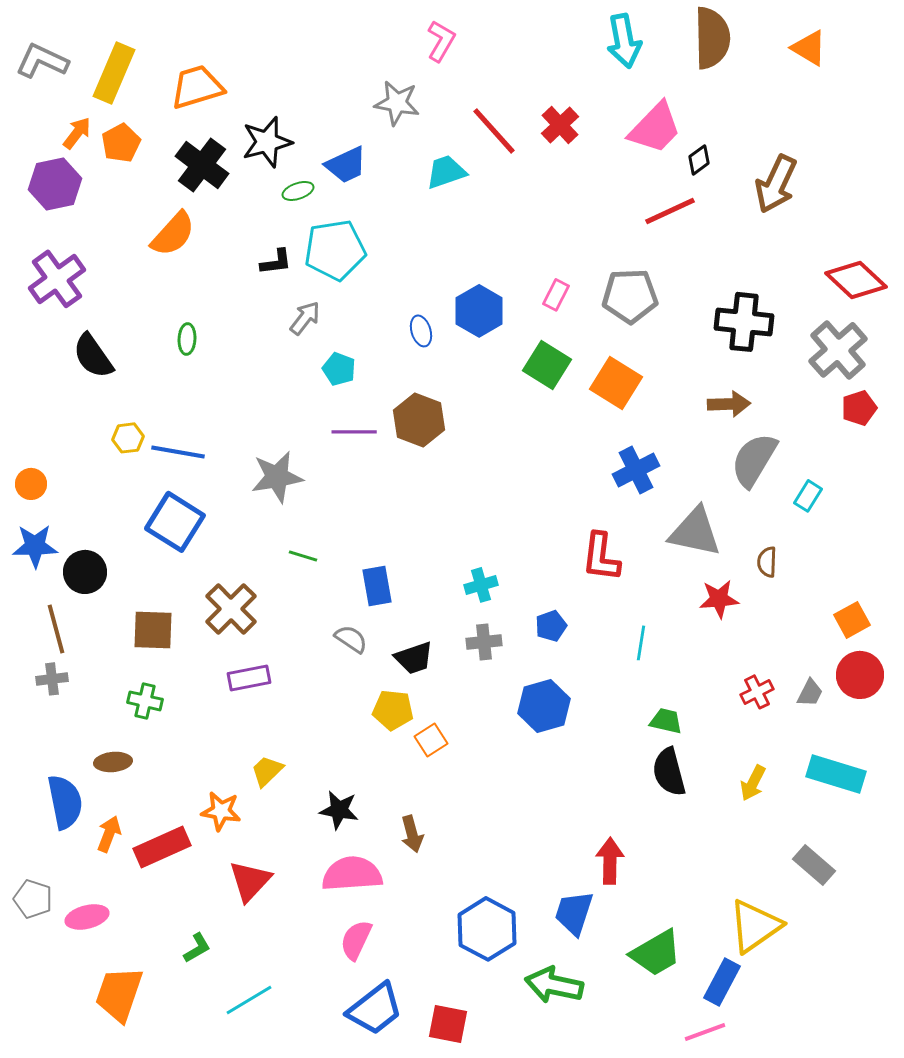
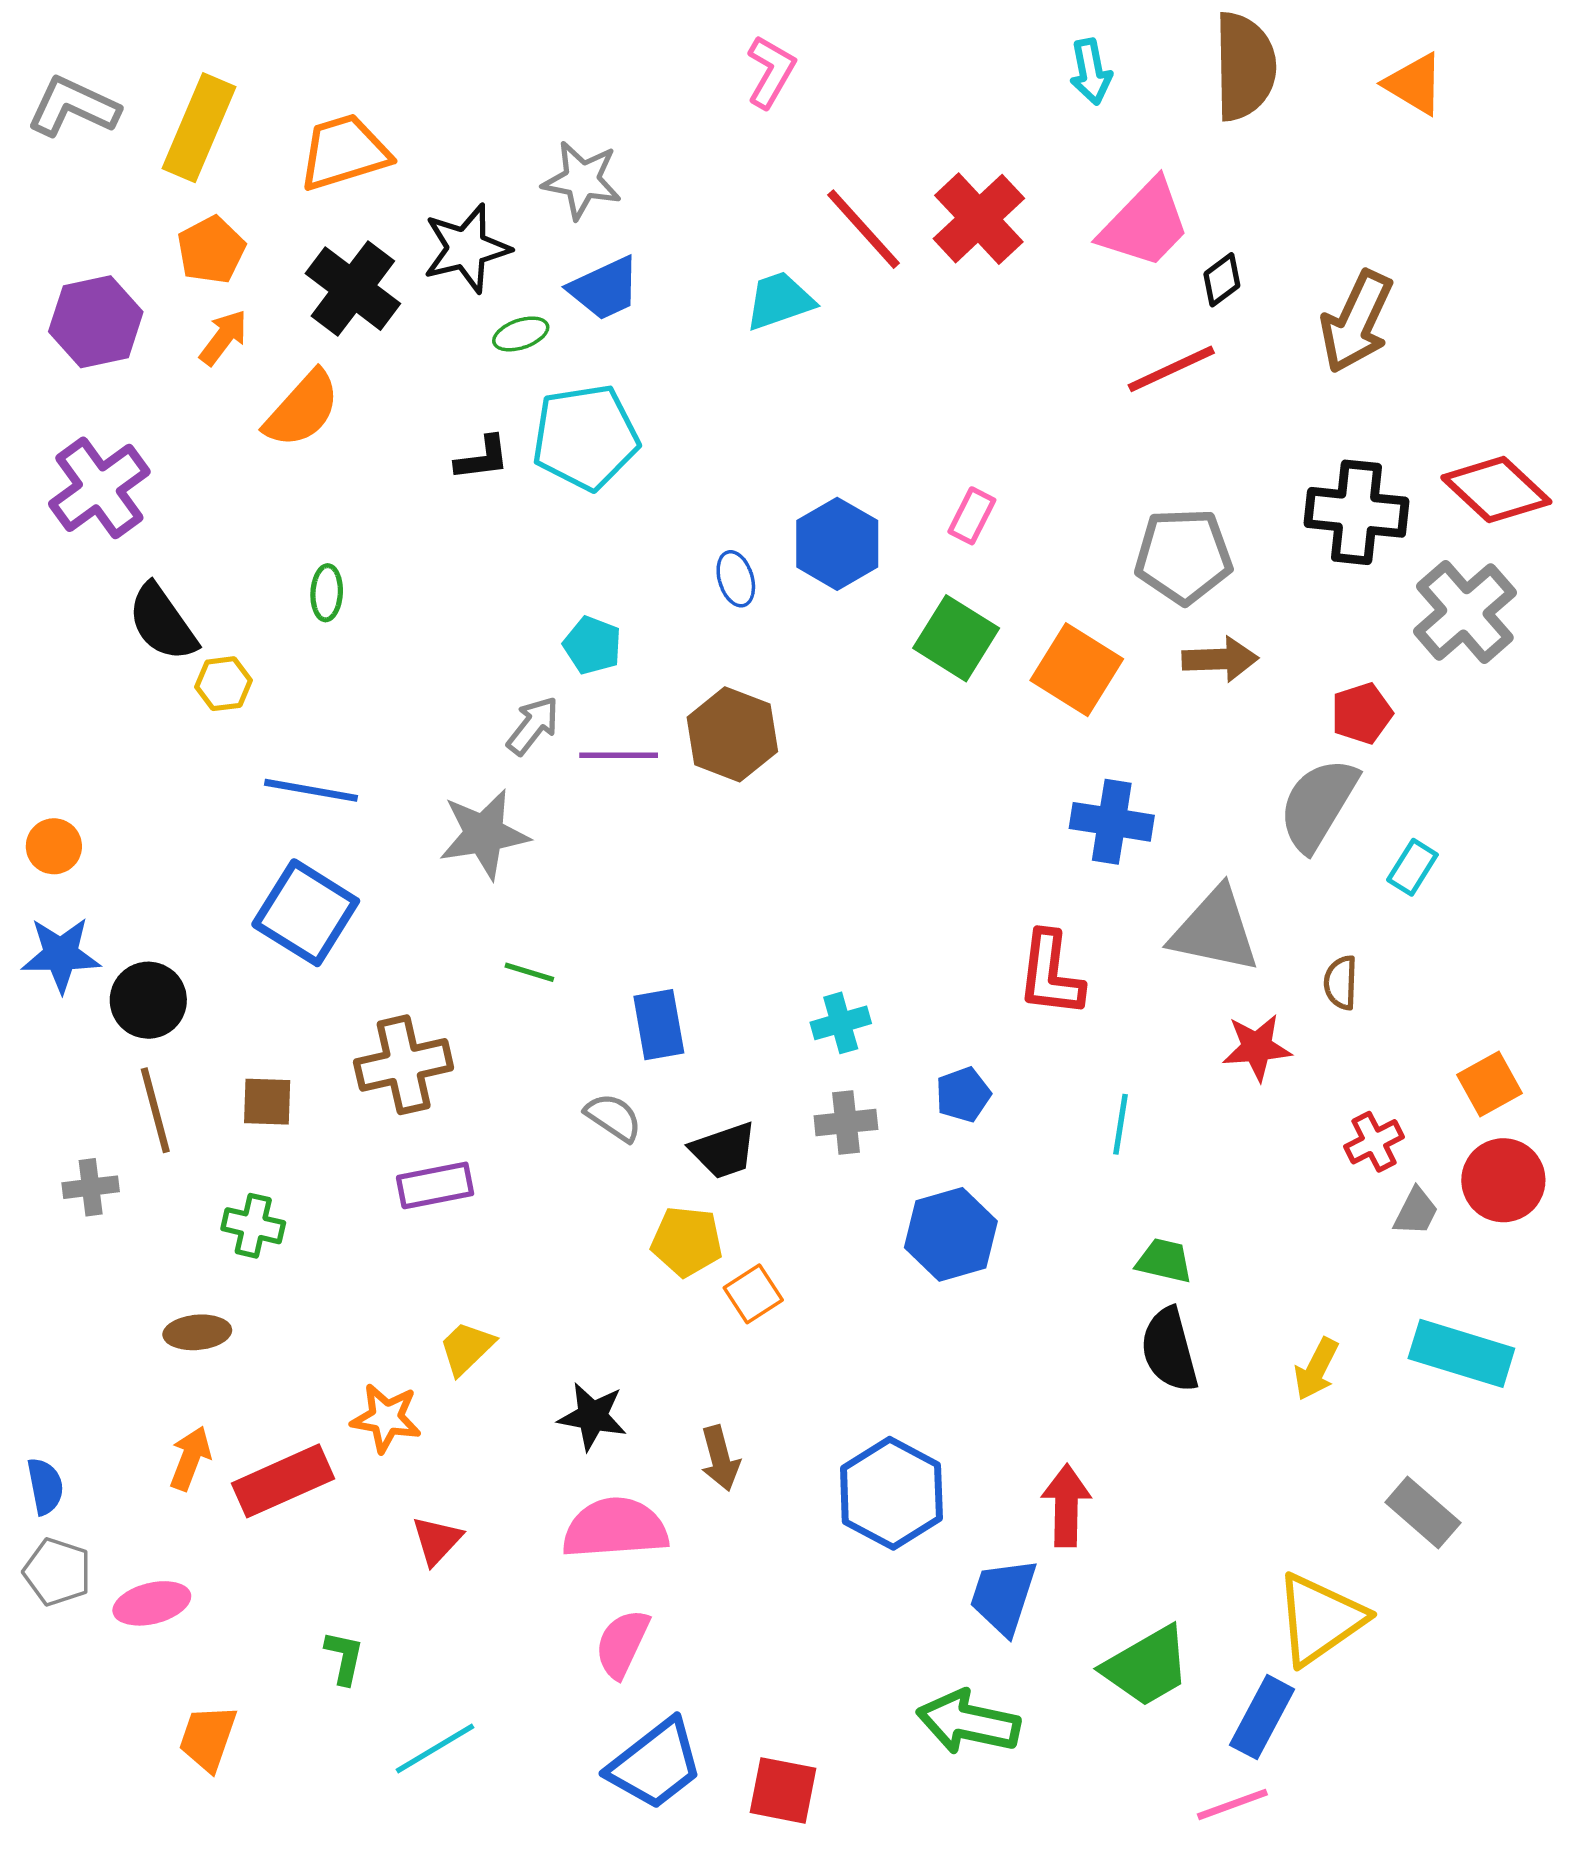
cyan arrow: (624, 41) -> (1091, 72), size x0.7
gray star: (397, 103) -> (582, 180), moved
red cross: (560, 125) -> (979, 219), size x1.4
orange arrow: (77, 133) -> (223, 337), moved
gray pentagon: (630, 296) -> (1183, 556), moved
gray arrow: (305, 318) -> (533, 726), moved
black cross: (744, 322) -> (1357, 512), moved
brown arrow: (729, 404) -> (1220, 659), moved
red pentagon: (859, 408) -> (1362, 713), moved
yellow hexagon: (128, 438) -> (223, 684), moved
blue cross: (636, 470) -> (1112, 822), turned 36
brown cross: (231, 609) -> (404, 1065), turned 32
brown line: (56, 629) -> (155, 1110), moved
brown square: (153, 630) -> (267, 1102), size x0.7
red cross: (757, 692) -> (1374, 1142), moved
blue semicircle: (65, 802) -> (45, 1486), moved, size x0.6
red triangle: (250, 881) -> (437, 1540), size x0.7
blue hexagon: (487, 929) -> (891, 1493), moved
green L-shape: (197, 948) -> (344, 1658), turned -48
orange trapezoid: (119, 994) -> (208, 1738), size x0.7

